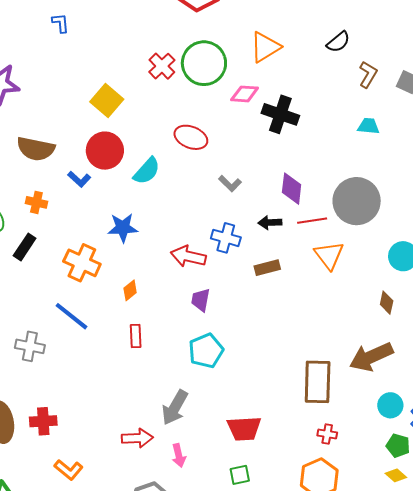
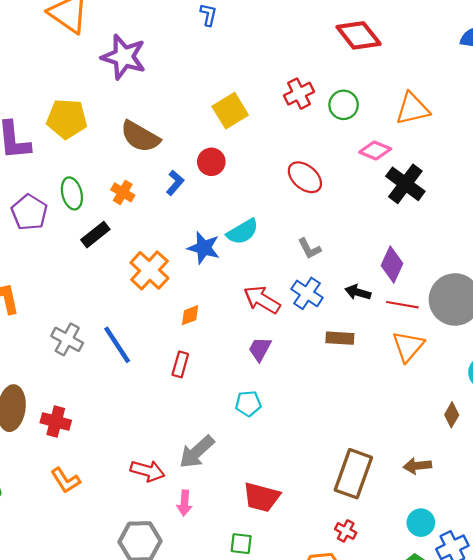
green circle: (204, 63) -> (344, 105), size x0.6
red circle: (105, 151) -> (211, 162), size x0.7
cyan semicircle: (147, 171) -> (243, 232), moved
blue L-shape: (79, 179) -> (175, 183), turned -110
gray L-shape: (230, 184) -> (309, 249), moved
blue line: (72, 316) -> (117, 345), moved
cyan pentagon: (206, 351) -> (248, 404), size x0.7
brown arrow: (371, 357) -> (417, 466), size x0.6

